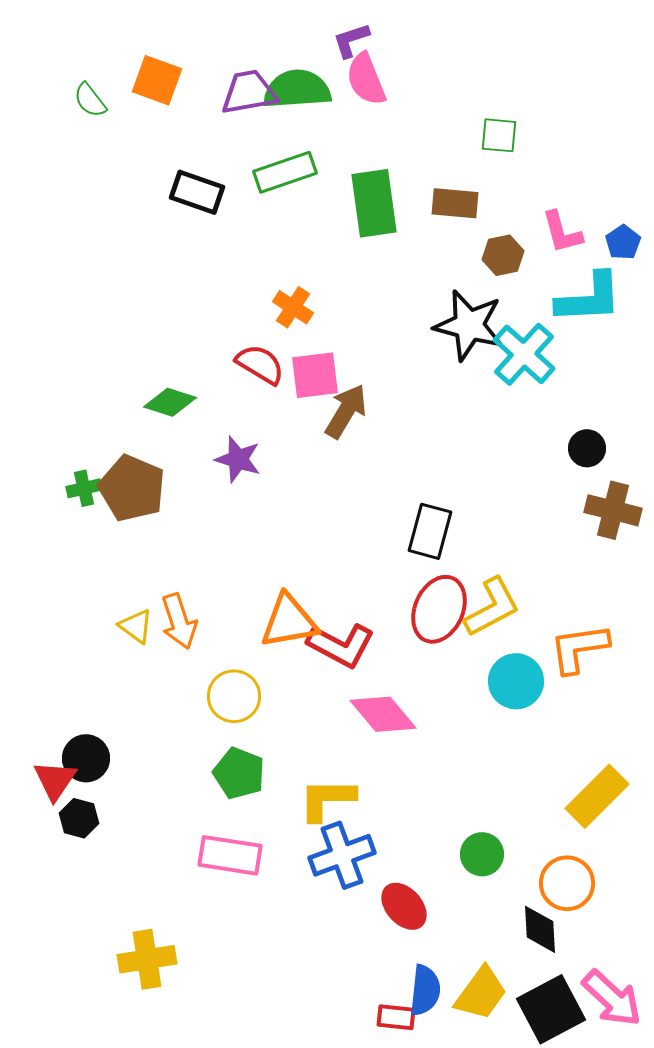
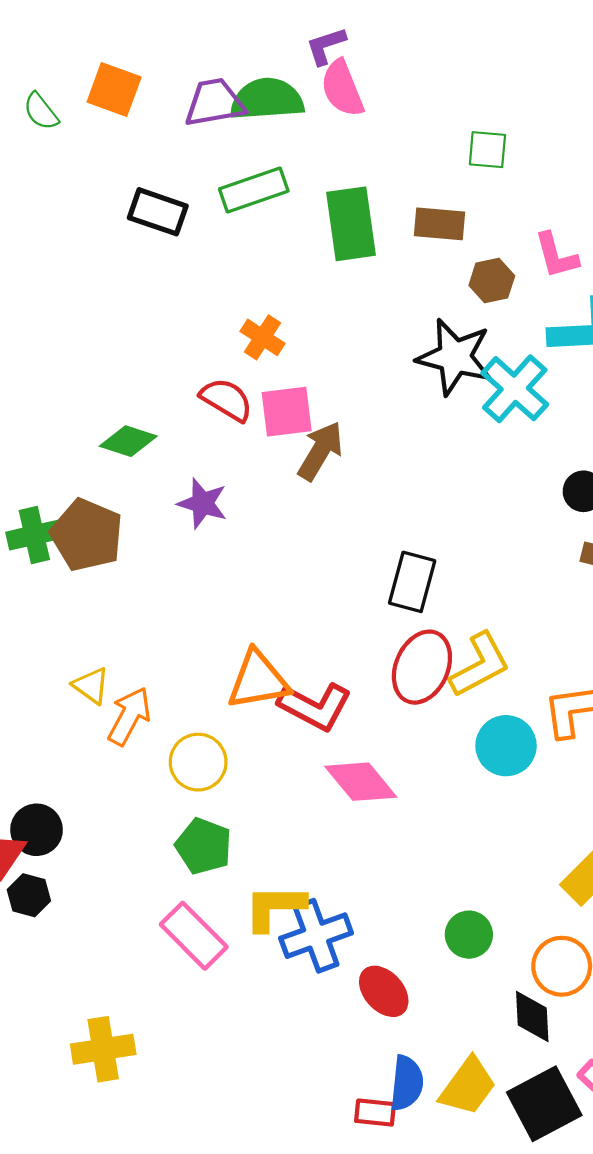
green cross: (84, 488) -> (34, 535), size x1.4
orange arrow: (179, 621) -> (129, 716), moved, turned -134
yellow L-shape: (327, 799) -> (275, 907), moved
pink rectangle: (230, 855) -> (194, 936), turned 36

